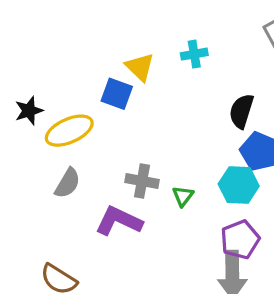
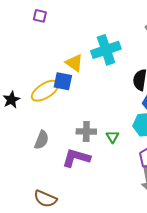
cyan cross: (194, 54) -> (106, 50), size x1.8
yellow ellipse: (69, 131) -> (45, 91), moved

